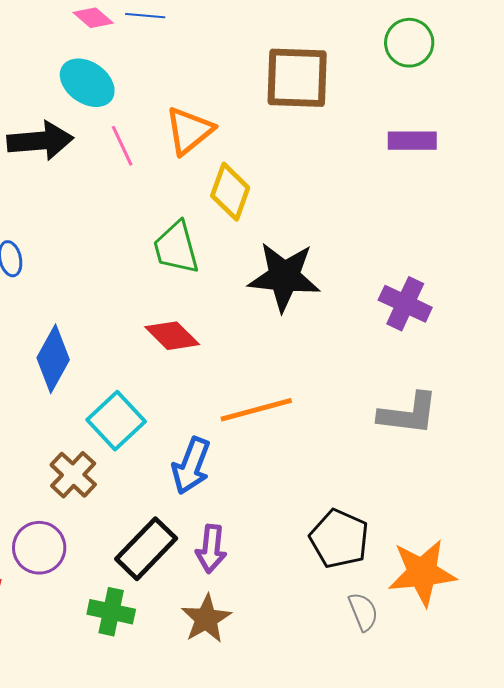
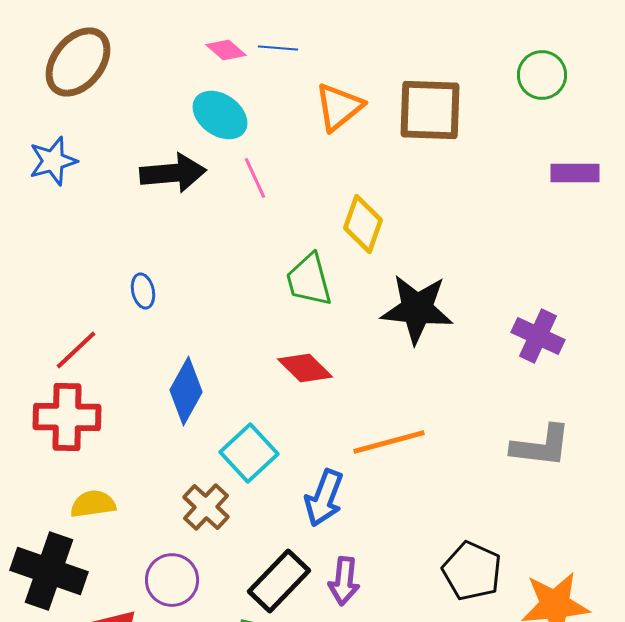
orange triangle: (189, 131) -> (339, 107), moved
purple rectangle: (412, 141) -> (575, 173), moved

